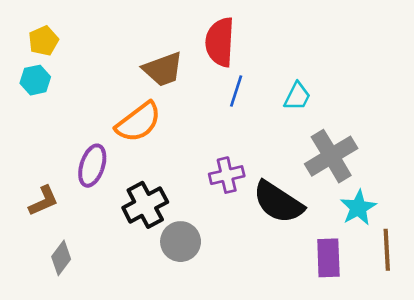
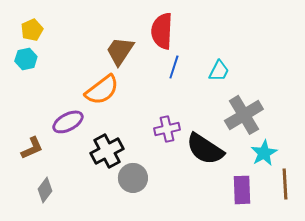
brown trapezoid: (163, 69) -> (120, 51), turned 144
purple ellipse: (92, 166) -> (68, 122), turned 44

